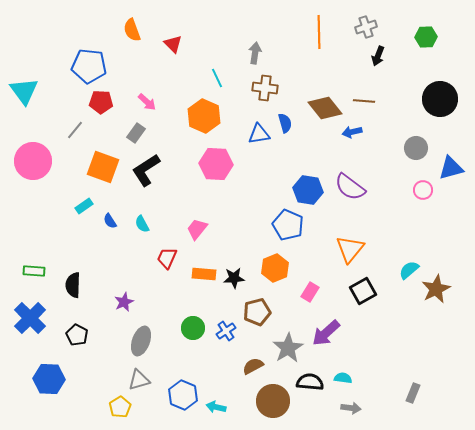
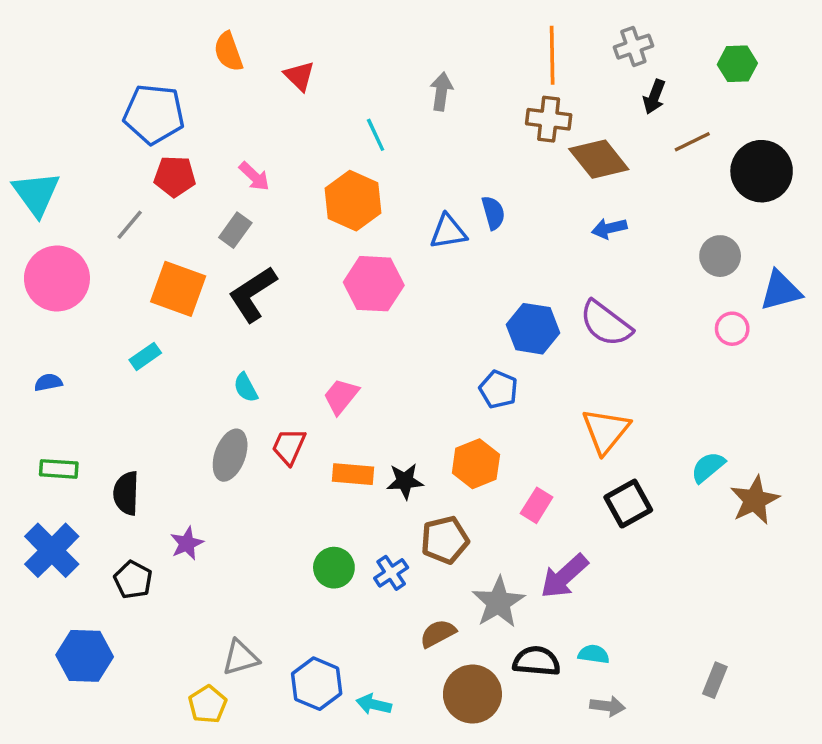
brown cross: (265, 88) -> (549, 119), moved
cyan triangle: (24, 91) -> (36, 194), moved
brown line: (364, 101) -> (692, 142), moved, turned -30
brown diamond: (325, 108) -> (599, 159), moved
blue semicircle: (110, 221) -> (48, 382), moved, turned 112
blue pentagon: (288, 225) -> (498, 389), size x0.7
purple star: (124, 302) -> (187, 543), moved
gray ellipse: (141, 341) -> (230, 455), moved

